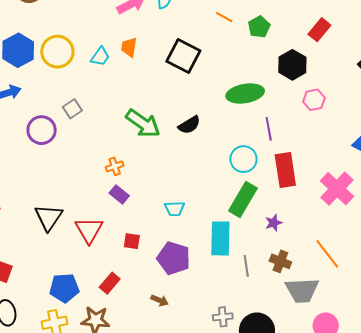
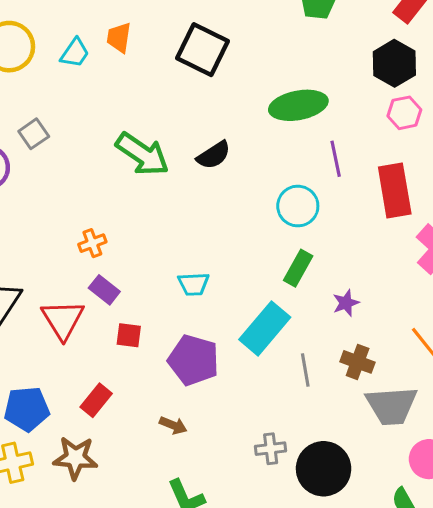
black hexagon: (292, 65) -> (394, 63), moved
orange cross: (115, 166) -> (92, 243), moved
red rectangle: (285, 170) -> (395, 191), moved
purple rectangle: (119, 194) -> (104, 290), moved
green rectangle: (243, 200) -> (298, 268), size x0.7
cyan rectangle: (220, 238) -> (265, 328), turned 40

